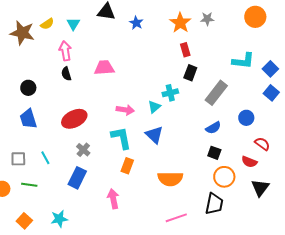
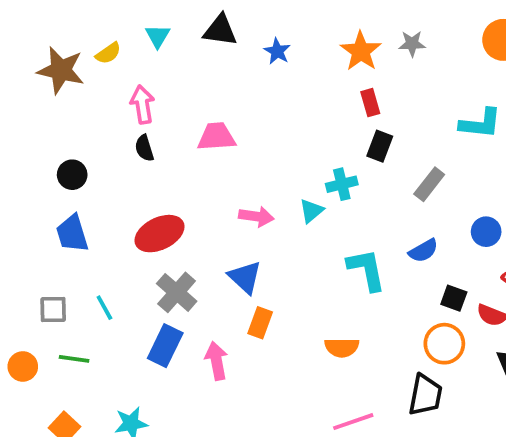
cyan triangle: (73, 24) -> (158, 36), moved
gray rectangle: (216, 93) -> (429, 184), size x0.7
blue triangle: (154, 135) -> (245, 277), moved
cyan L-shape: (121, 138) -> (366, 270), moved
gray cross: (83, 150) -> (177, 292), size x1.5
black square: (214, 153) -> (454, 298), moved
orange semicircle: (170, 179) -> (342, 347), size x0.7
pink arrow: (113, 199) -> (216, 361), moved

